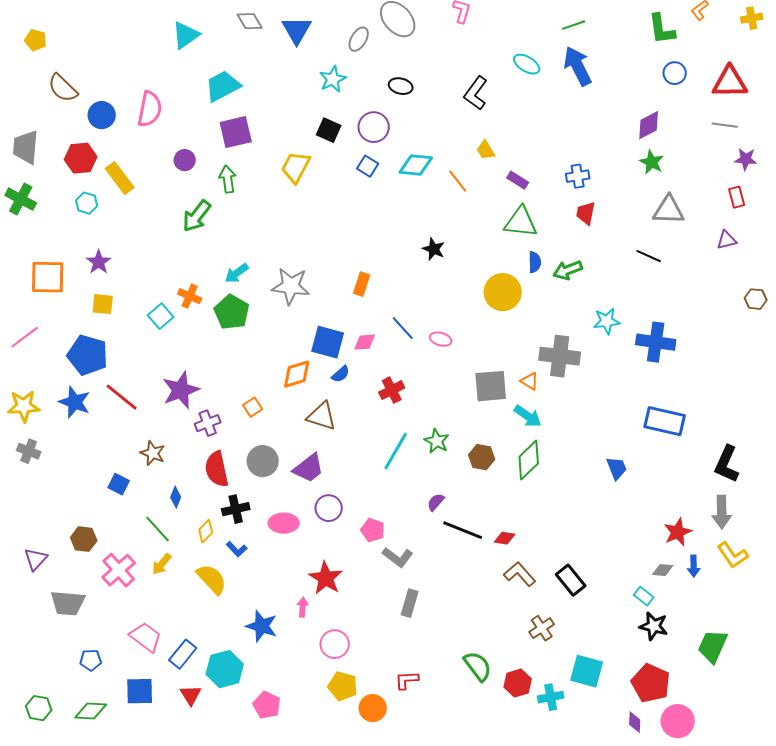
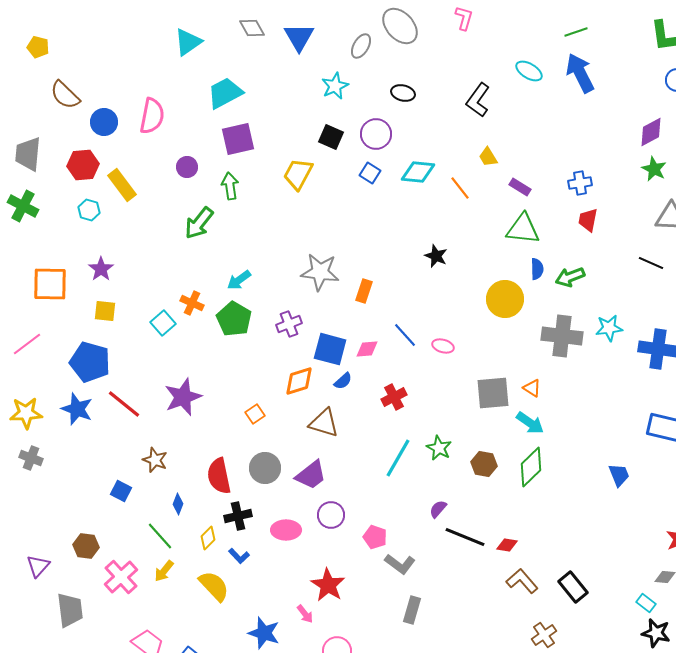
gray star: (291, 286) -> (320, 272), moved
gray cross: (560, 356) -> (562, 336), moved
purple cross: (208, 423) -> (289, 324), moved
gray trapezoid: (68, 603) -> (70, 610), turned -102
pink arrow: (303, 607) -> (305, 614), turned 138

